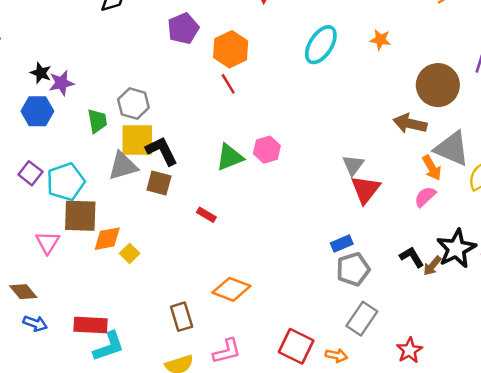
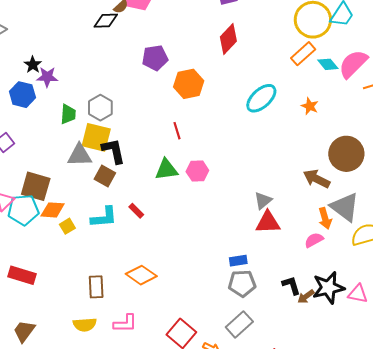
red line: (228, 84) -> (177, 131), moved
cyan pentagon: (66, 182) -> (23, 210), moved
red triangle: (365, 189) -> (268, 222), turned 36
cyan L-shape: (109, 346) -> (104, 217), moved

